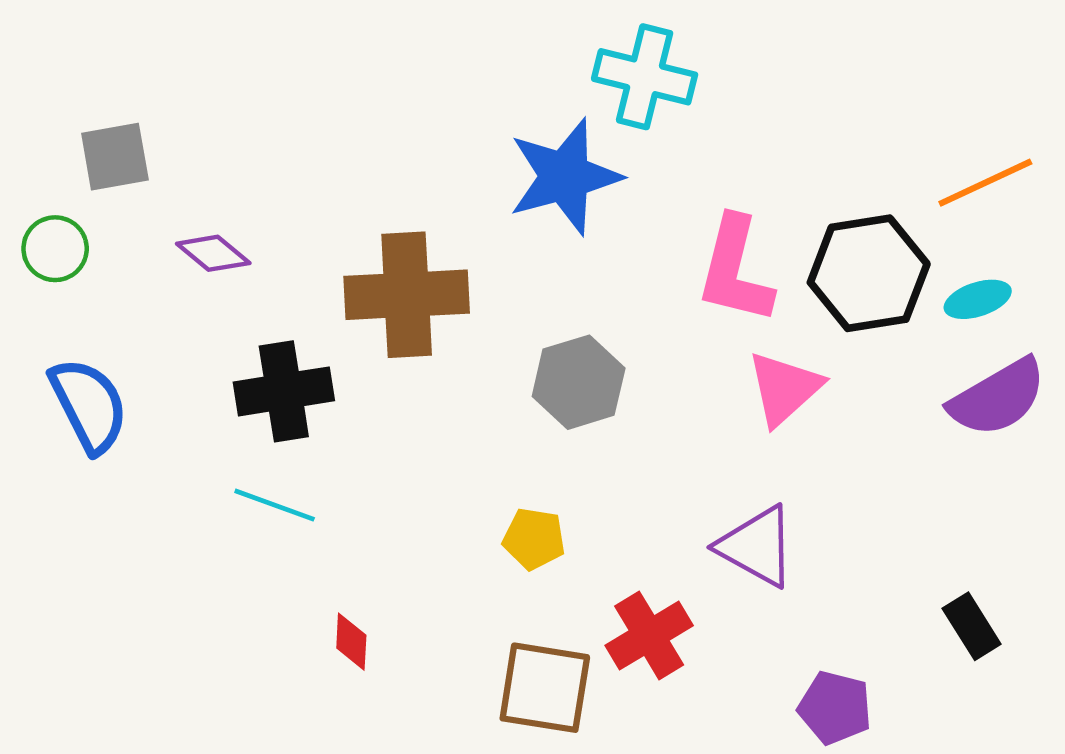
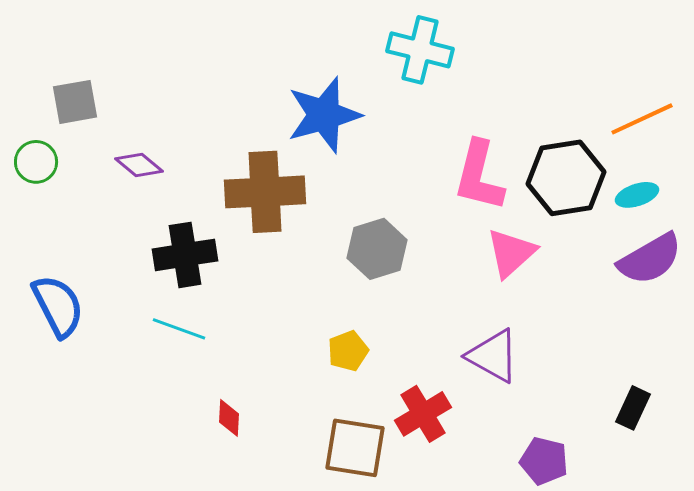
blue star: (565, 177) -> (324, 115), moved
blue semicircle: (89, 405) -> (58, 306), moved
yellow pentagon: (534, 539) -> (348, 351), turned -30
black rectangle: (972, 626) -> (633, 408), turned 57

